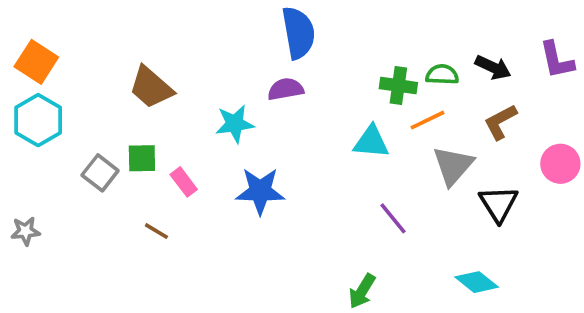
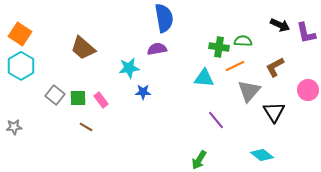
black arrow: (493, 67) -> (280, 25), moved
green square: (142, 158) -> (78, 98), moved
blue star: (260, 191) -> (143, 92), moved, size x0.6

